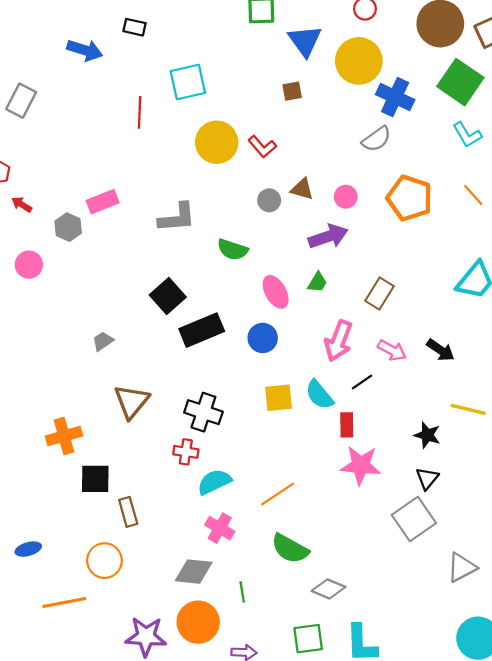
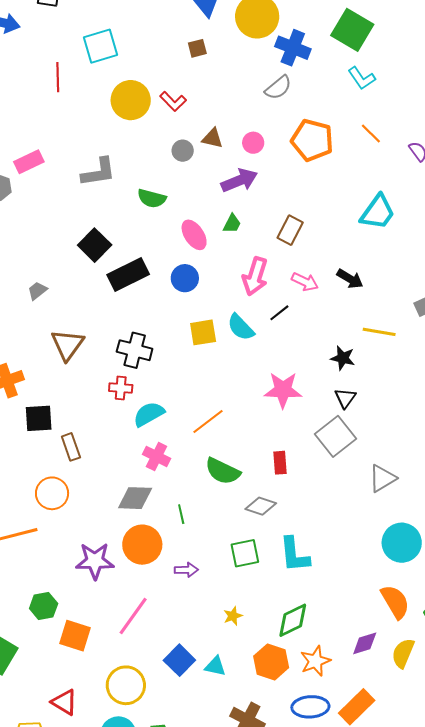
red rectangle: (347, 425) -> (280, 463), moved

